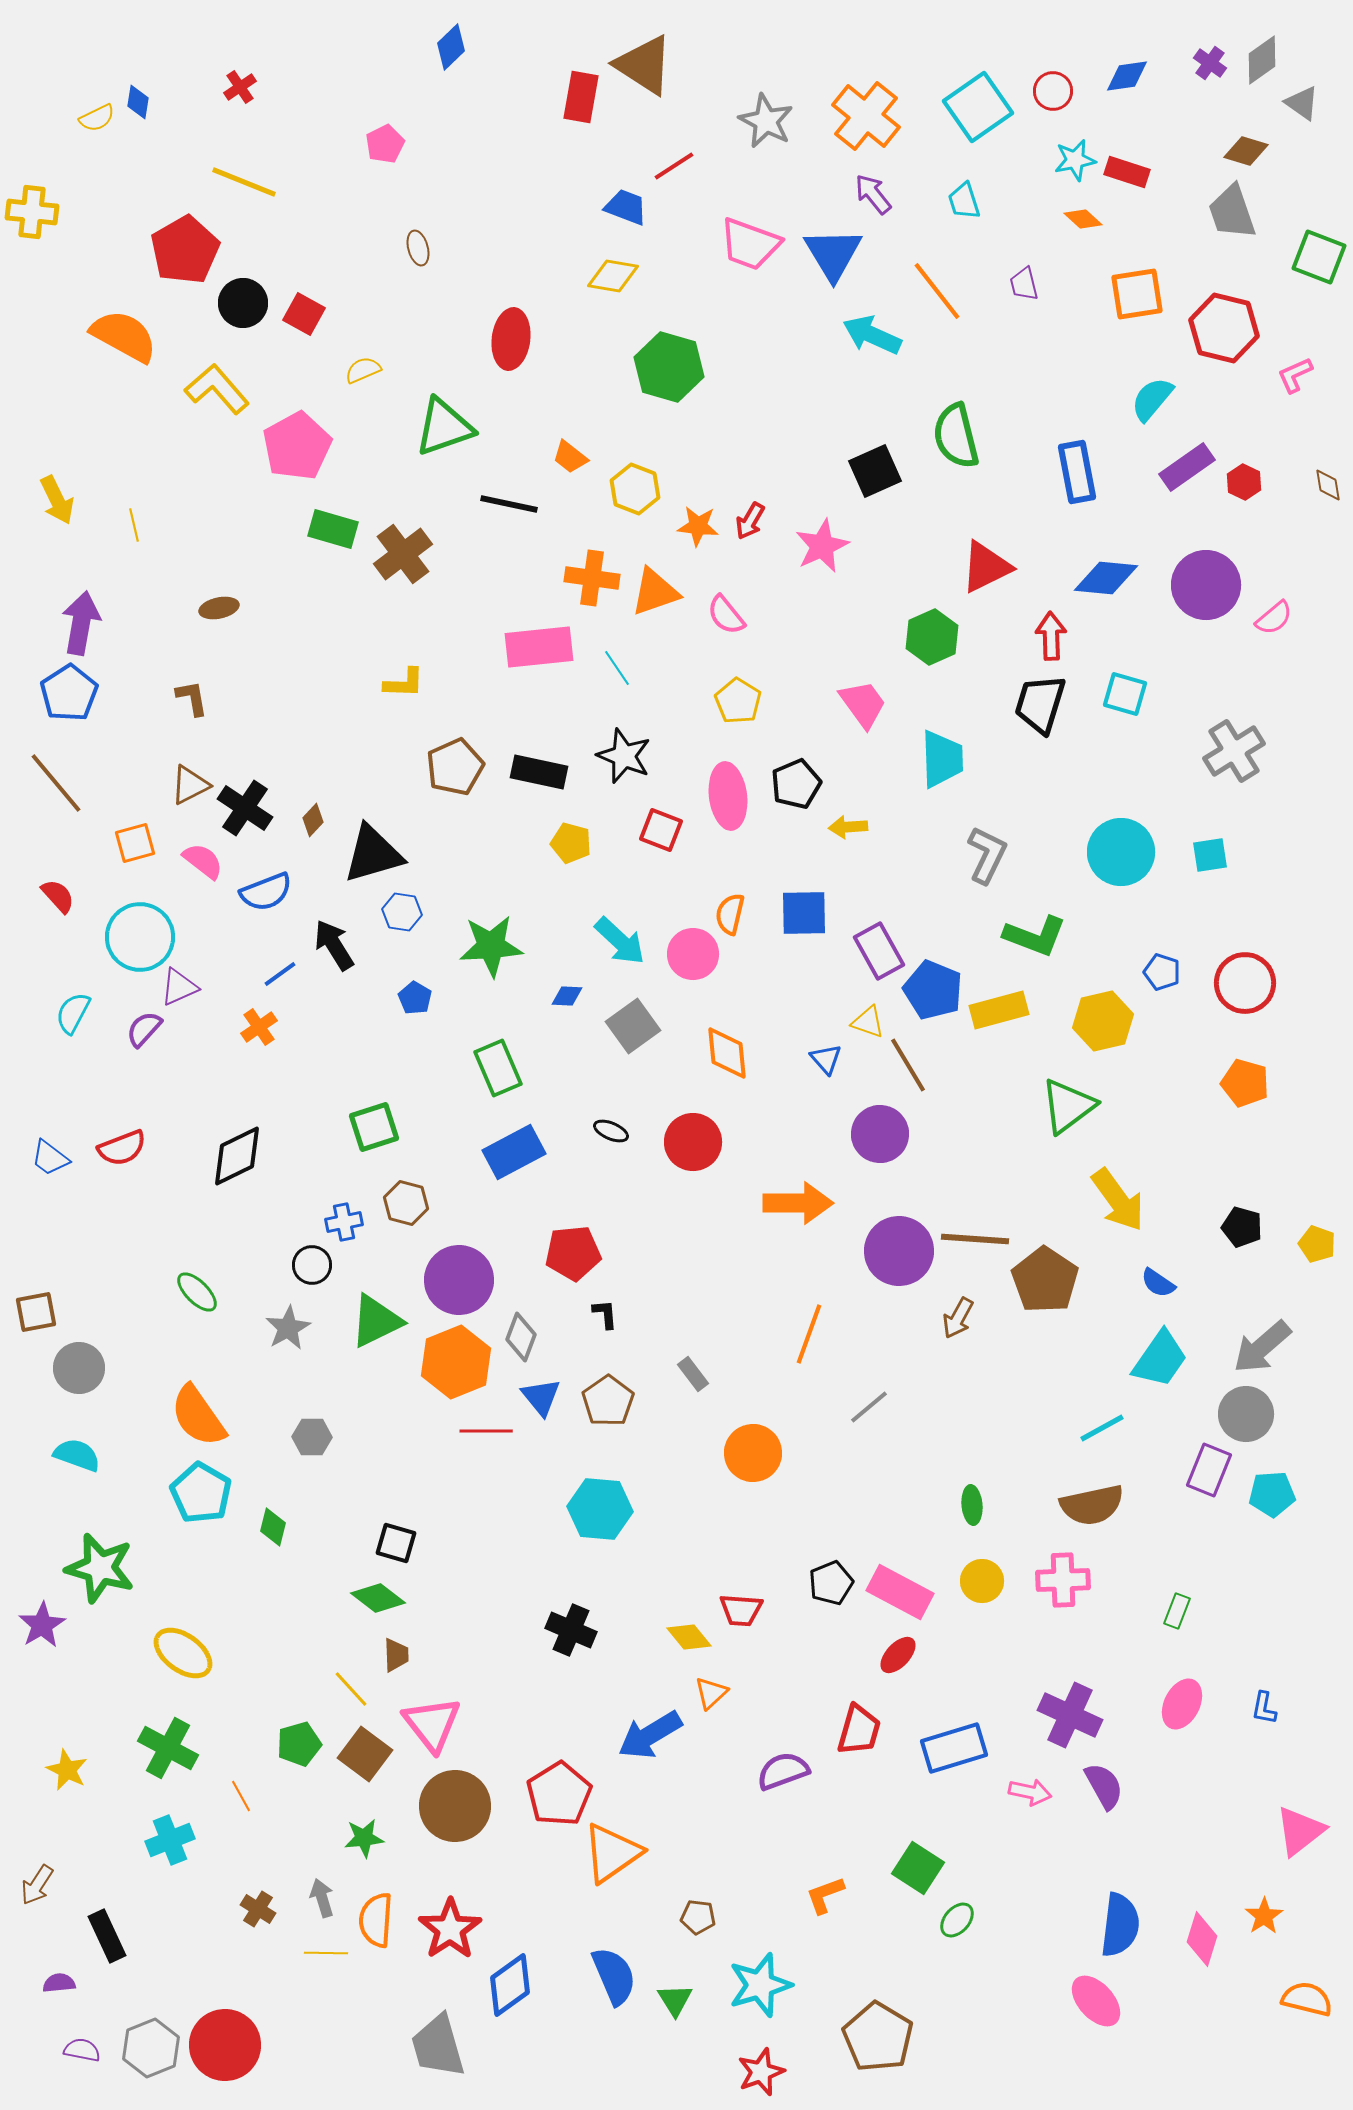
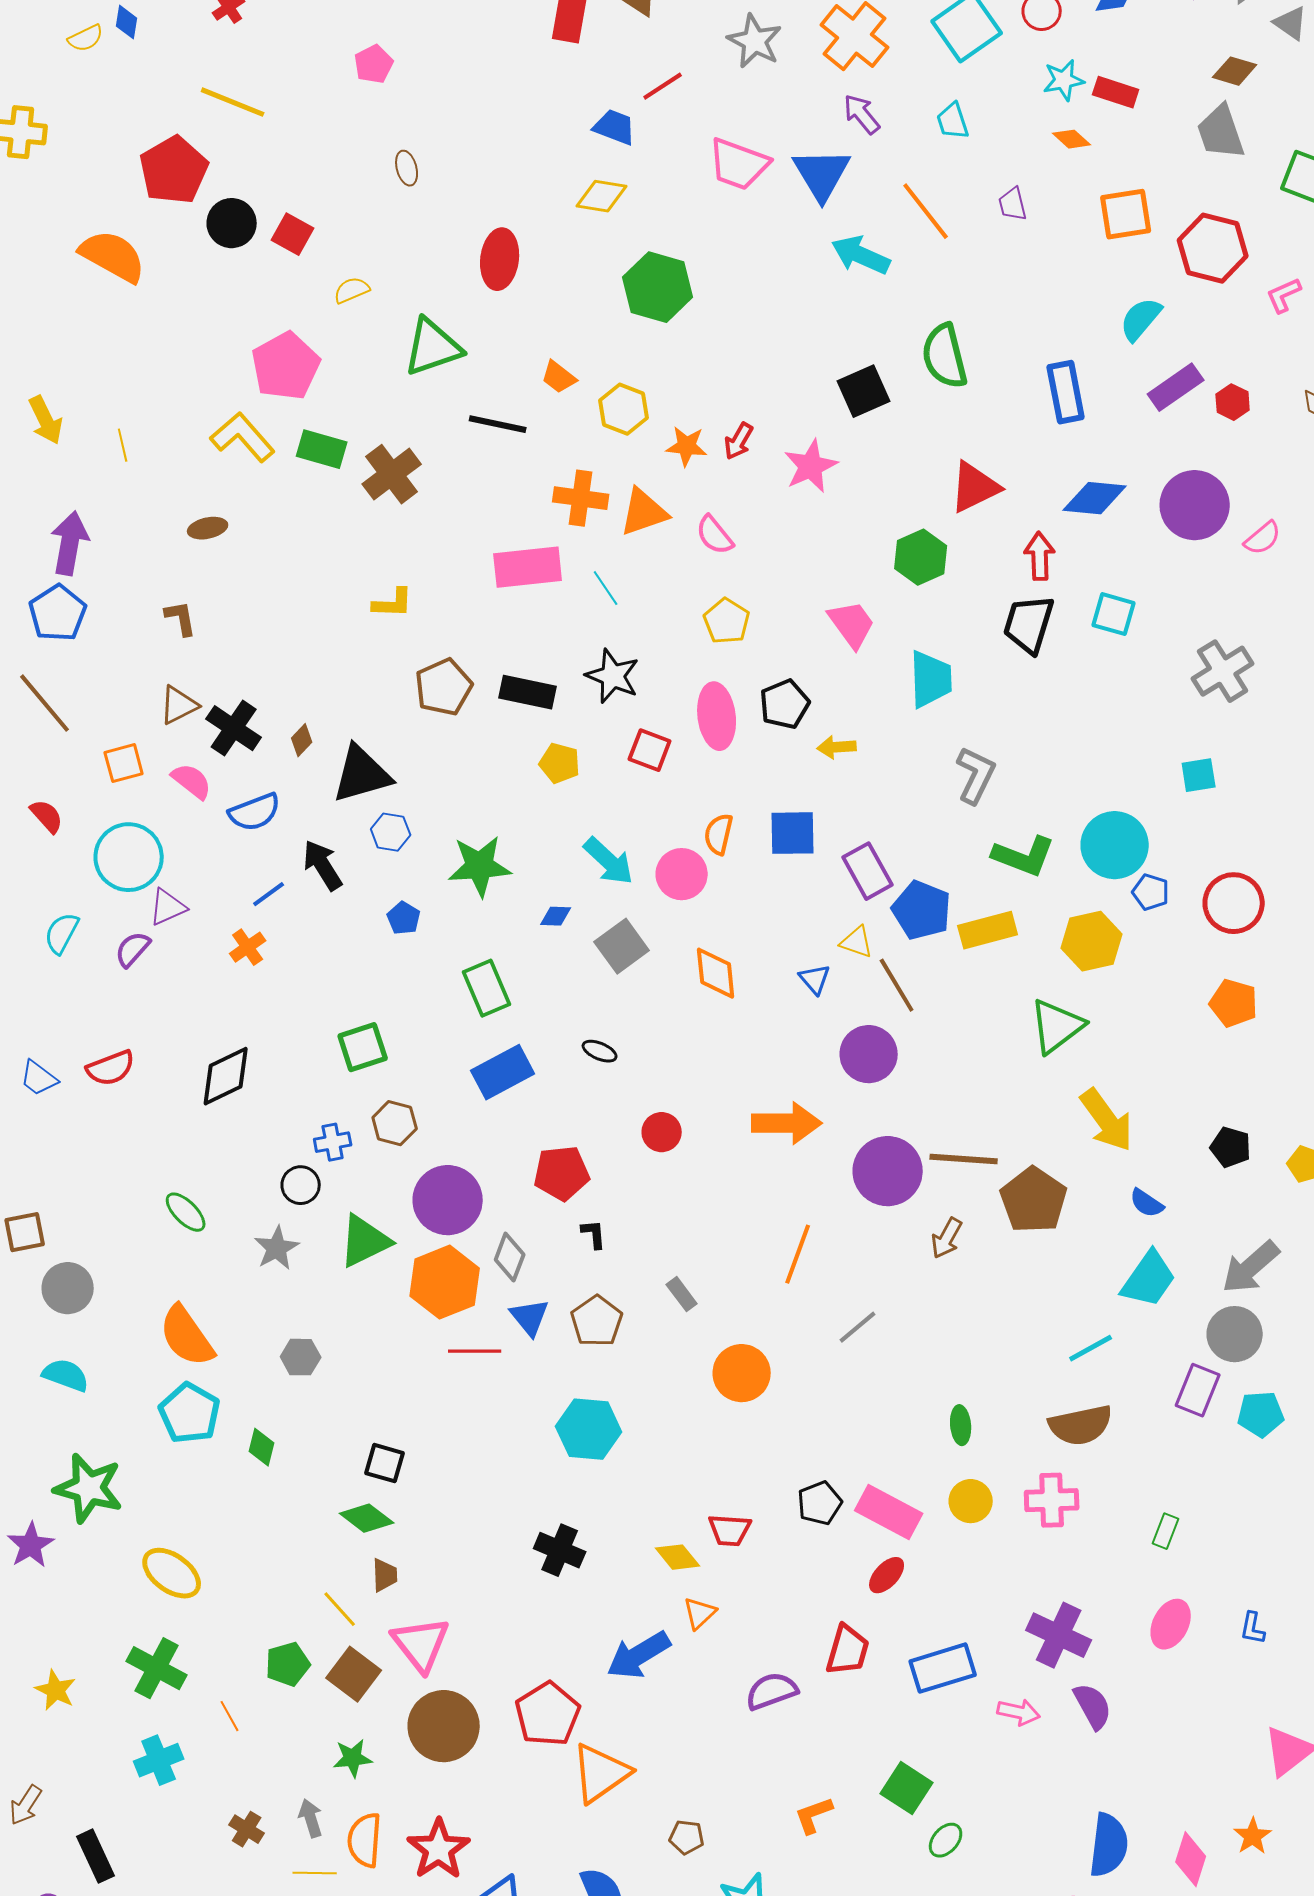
yellow L-shape: (217, 389) -> (243, 437), moved
cyan circle: (1121, 852) -> (1115, 845), moved
red circle: (693, 1142) -> (662, 1132), moved, size x0.7

